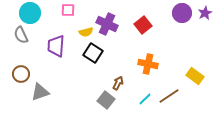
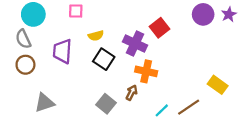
purple cross: (107, 24) -> (135, 43), moved
orange cross: (148, 64) -> (146, 71), moved
brown circle: (21, 74) -> (25, 65), moved
gray square: (106, 100) -> (106, 104), moved

